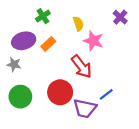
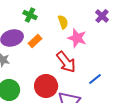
green cross: (43, 16) -> (30, 15), turned -32
blue line: (106, 94) -> (95, 79), moved

